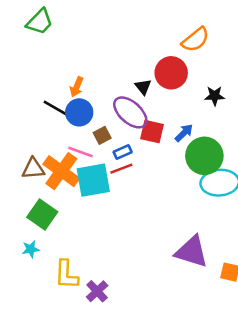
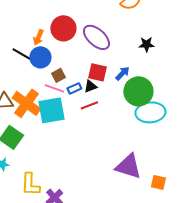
red circle: (171, 73) -> (63, 28), moved
black triangle: (143, 87) -> (90, 86), moved, turned 48
purple ellipse: (130, 112) -> (96, 37), moved
pink line: (80, 152) -> (54, 88), moved
red line: (121, 169) -> (89, 105), moved

